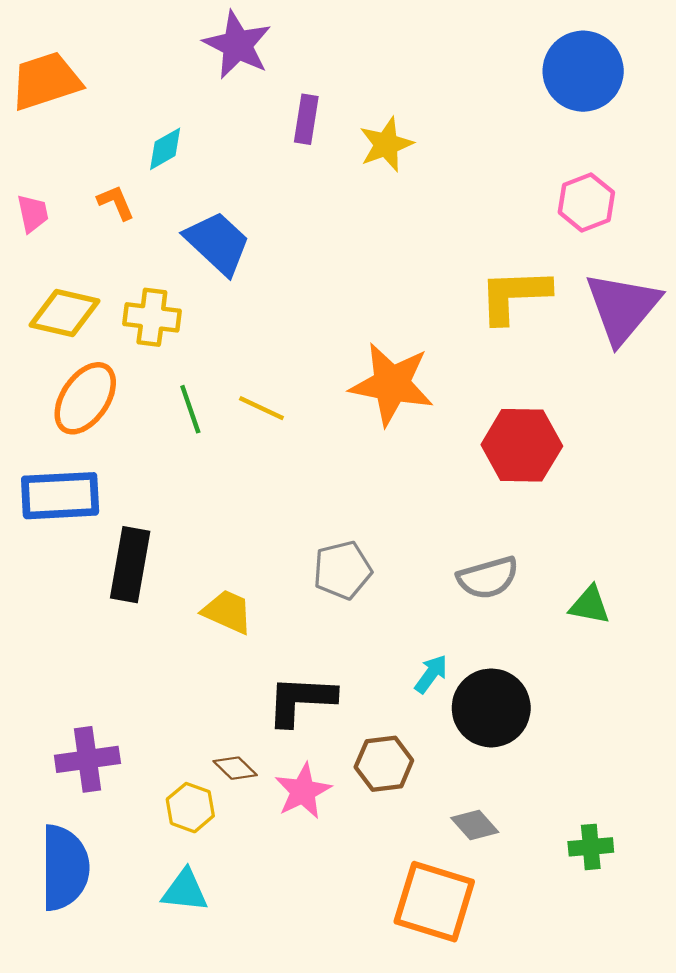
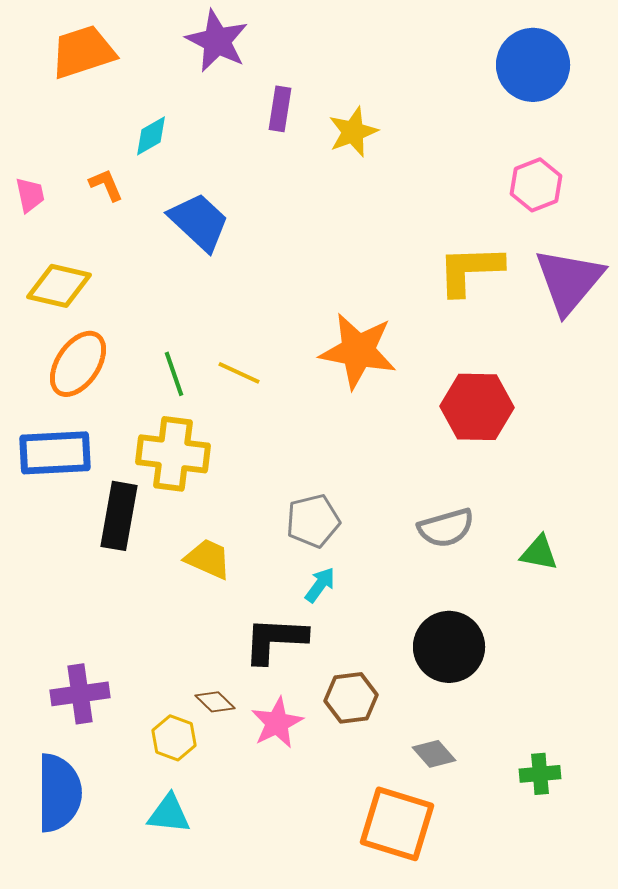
orange trapezoid: (46, 81) -> (83, 52), moved
yellow cross: (152, 317) -> (173, 454), moved, size x1.4
cyan arrow: (431, 674) -> (320, 585), moved

